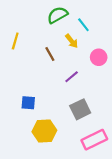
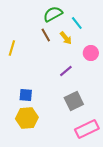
yellow line: (15, 41) -> (12, 48), moved
brown line: (50, 54) -> (46, 35), moved
yellow hexagon: (44, 131) -> (27, 118), moved

